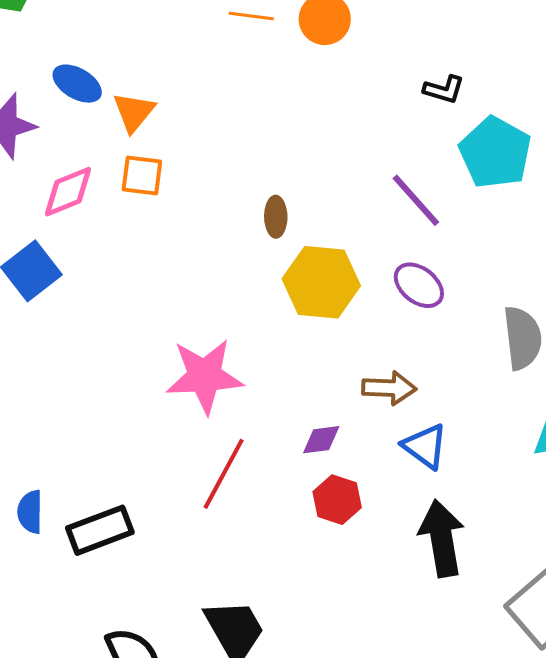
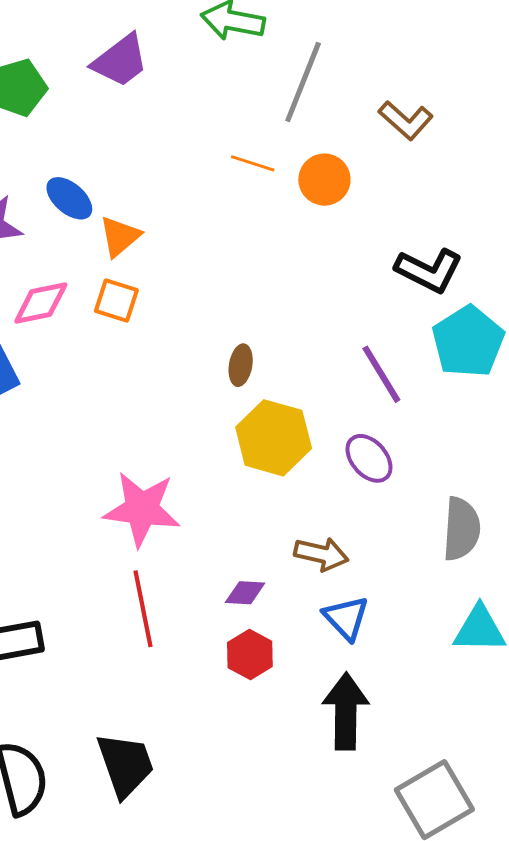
black L-shape: (444, 90) -> (429, 270), size x1.6
red line: (224, 474) -> (143, 609), turned -50

